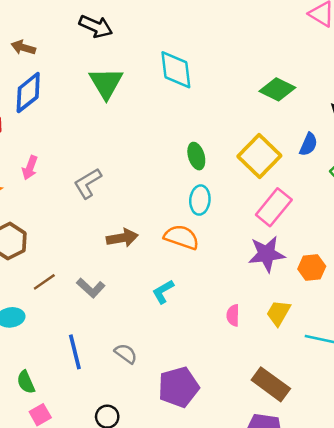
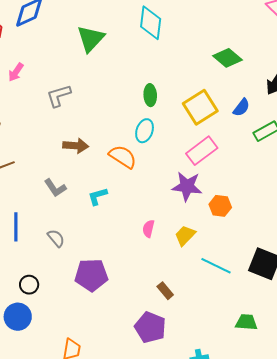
green triangle: (106, 83) -> (91, 39), moved
gray L-shape: (91, 288) -> (55, 188), moved
brown rectangle: (271, 384) -> (165, 291), size x0.6

